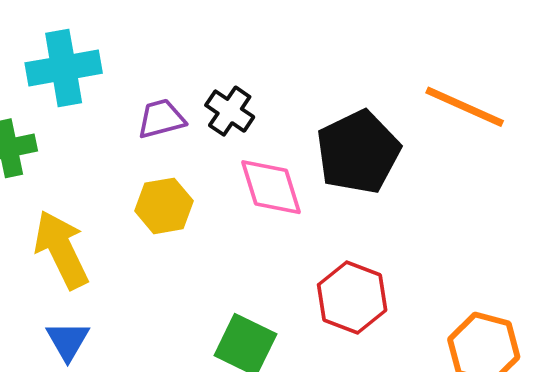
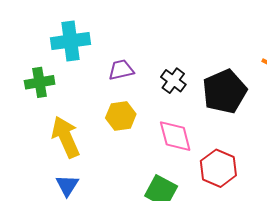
black cross: (230, 111) -> (173, 81), moved
pink diamond: (271, 187) -> (175, 136), moved

